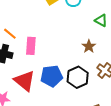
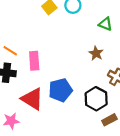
black hexagon: (78, 77) -> (96, 99), moved

